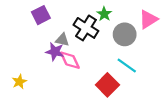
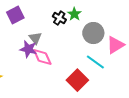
pink triangle: (148, 19) -> (115, 45), moved
black cross: (86, 28) -> (59, 18), moved, size x0.6
gray triangle: (62, 40) -> (35, 38), turned 40

